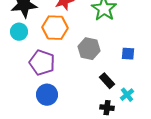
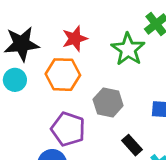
purple pentagon: (42, 63) -> (68, 129), moved

